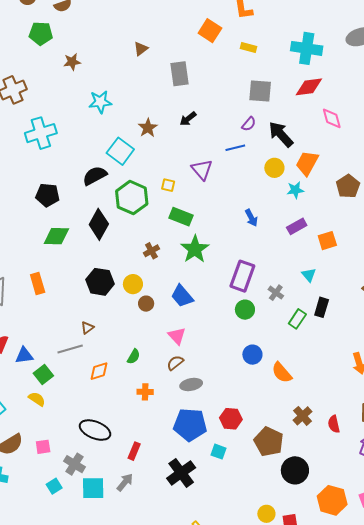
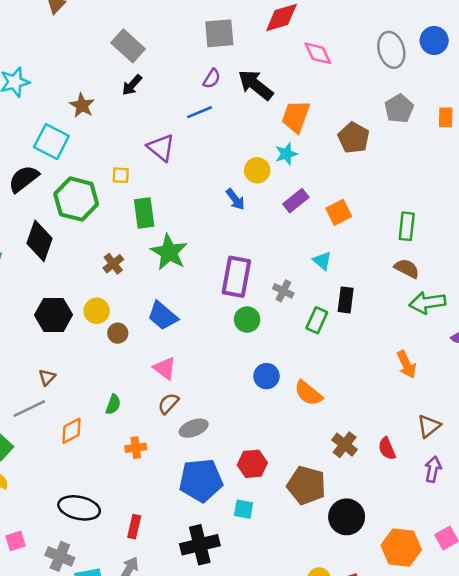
gray rectangle: (179, 74) -> (128, 46), moved, turned -30
yellow circle: (274, 168) -> (257, 170), moved
green rectangle: (181, 217) -> (144, 213), turned 70
black cross: (181, 473) -> (200, 545), turned 32

